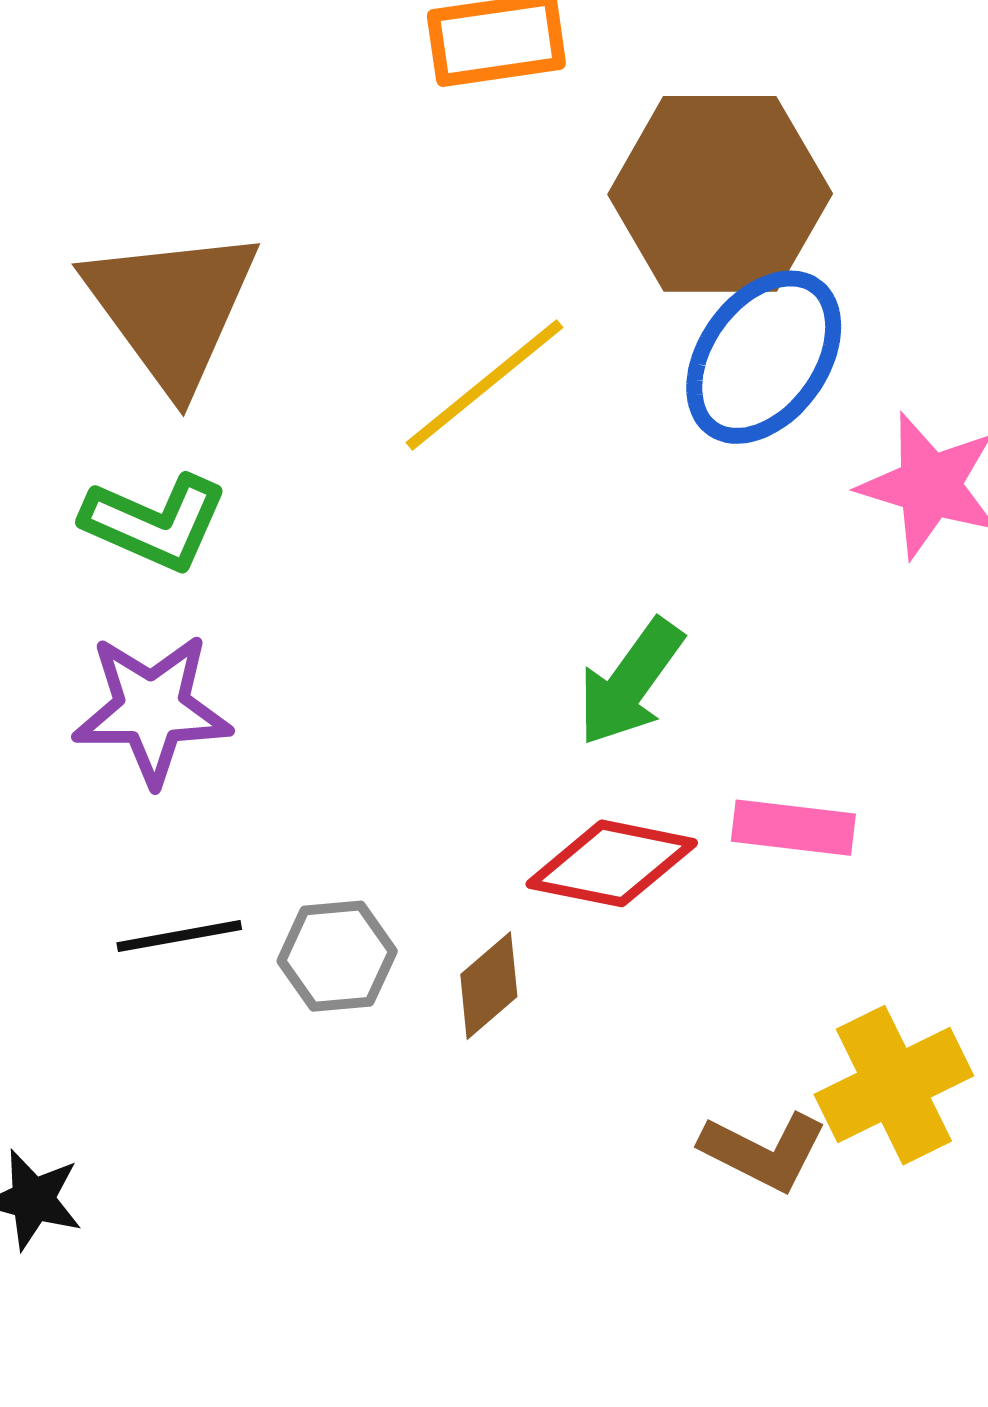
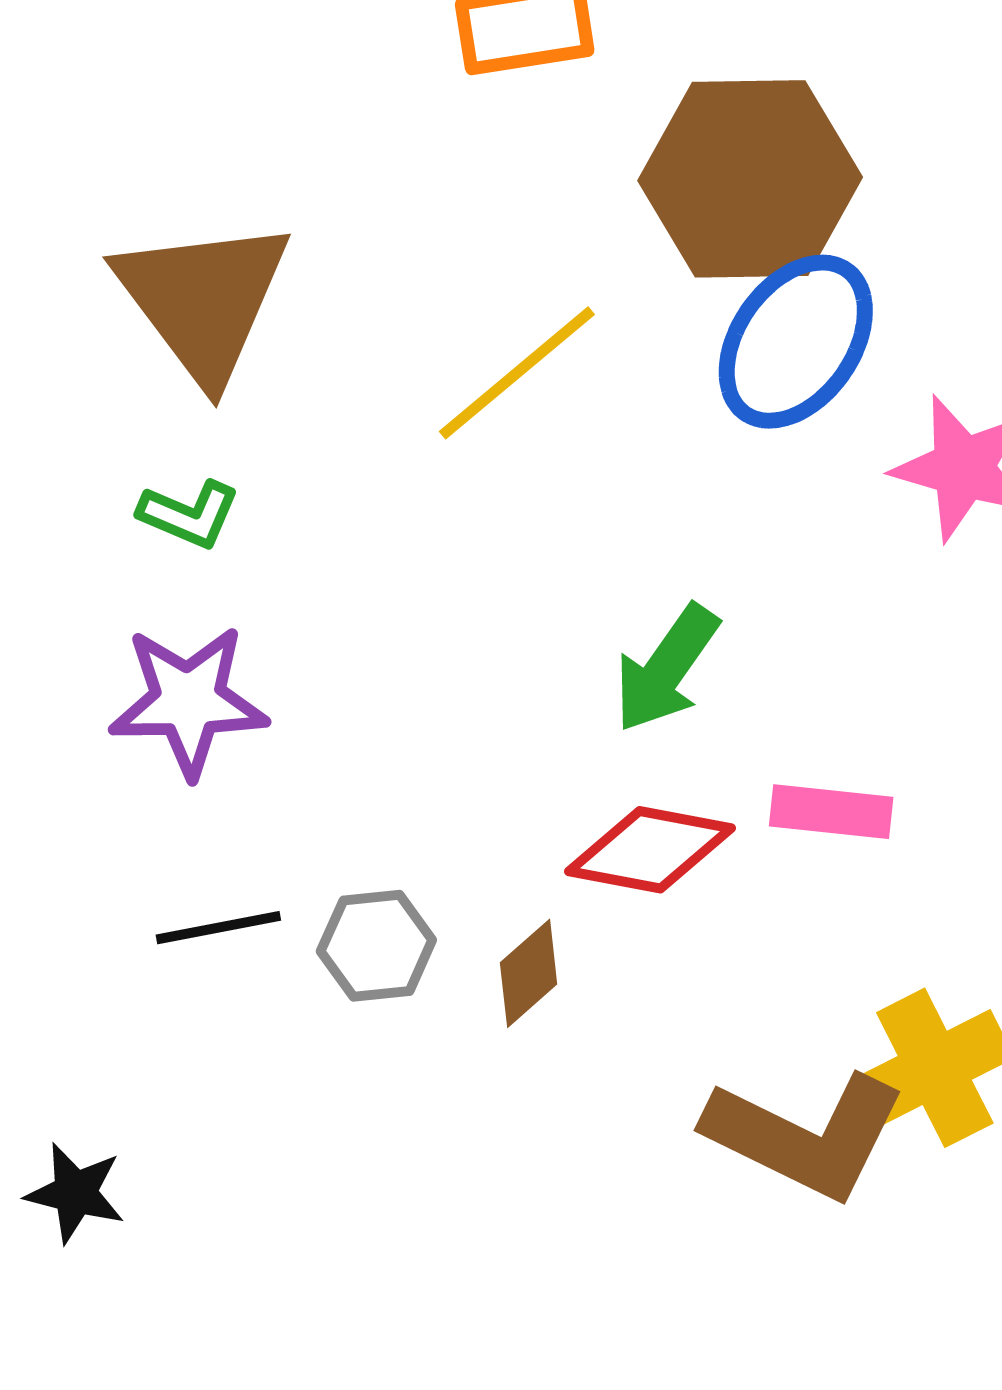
green L-shape: (155, 522) -> (189, 514), size x0.7
brown L-shape: (763, 1151) -> (805, 1136), size x1.6

